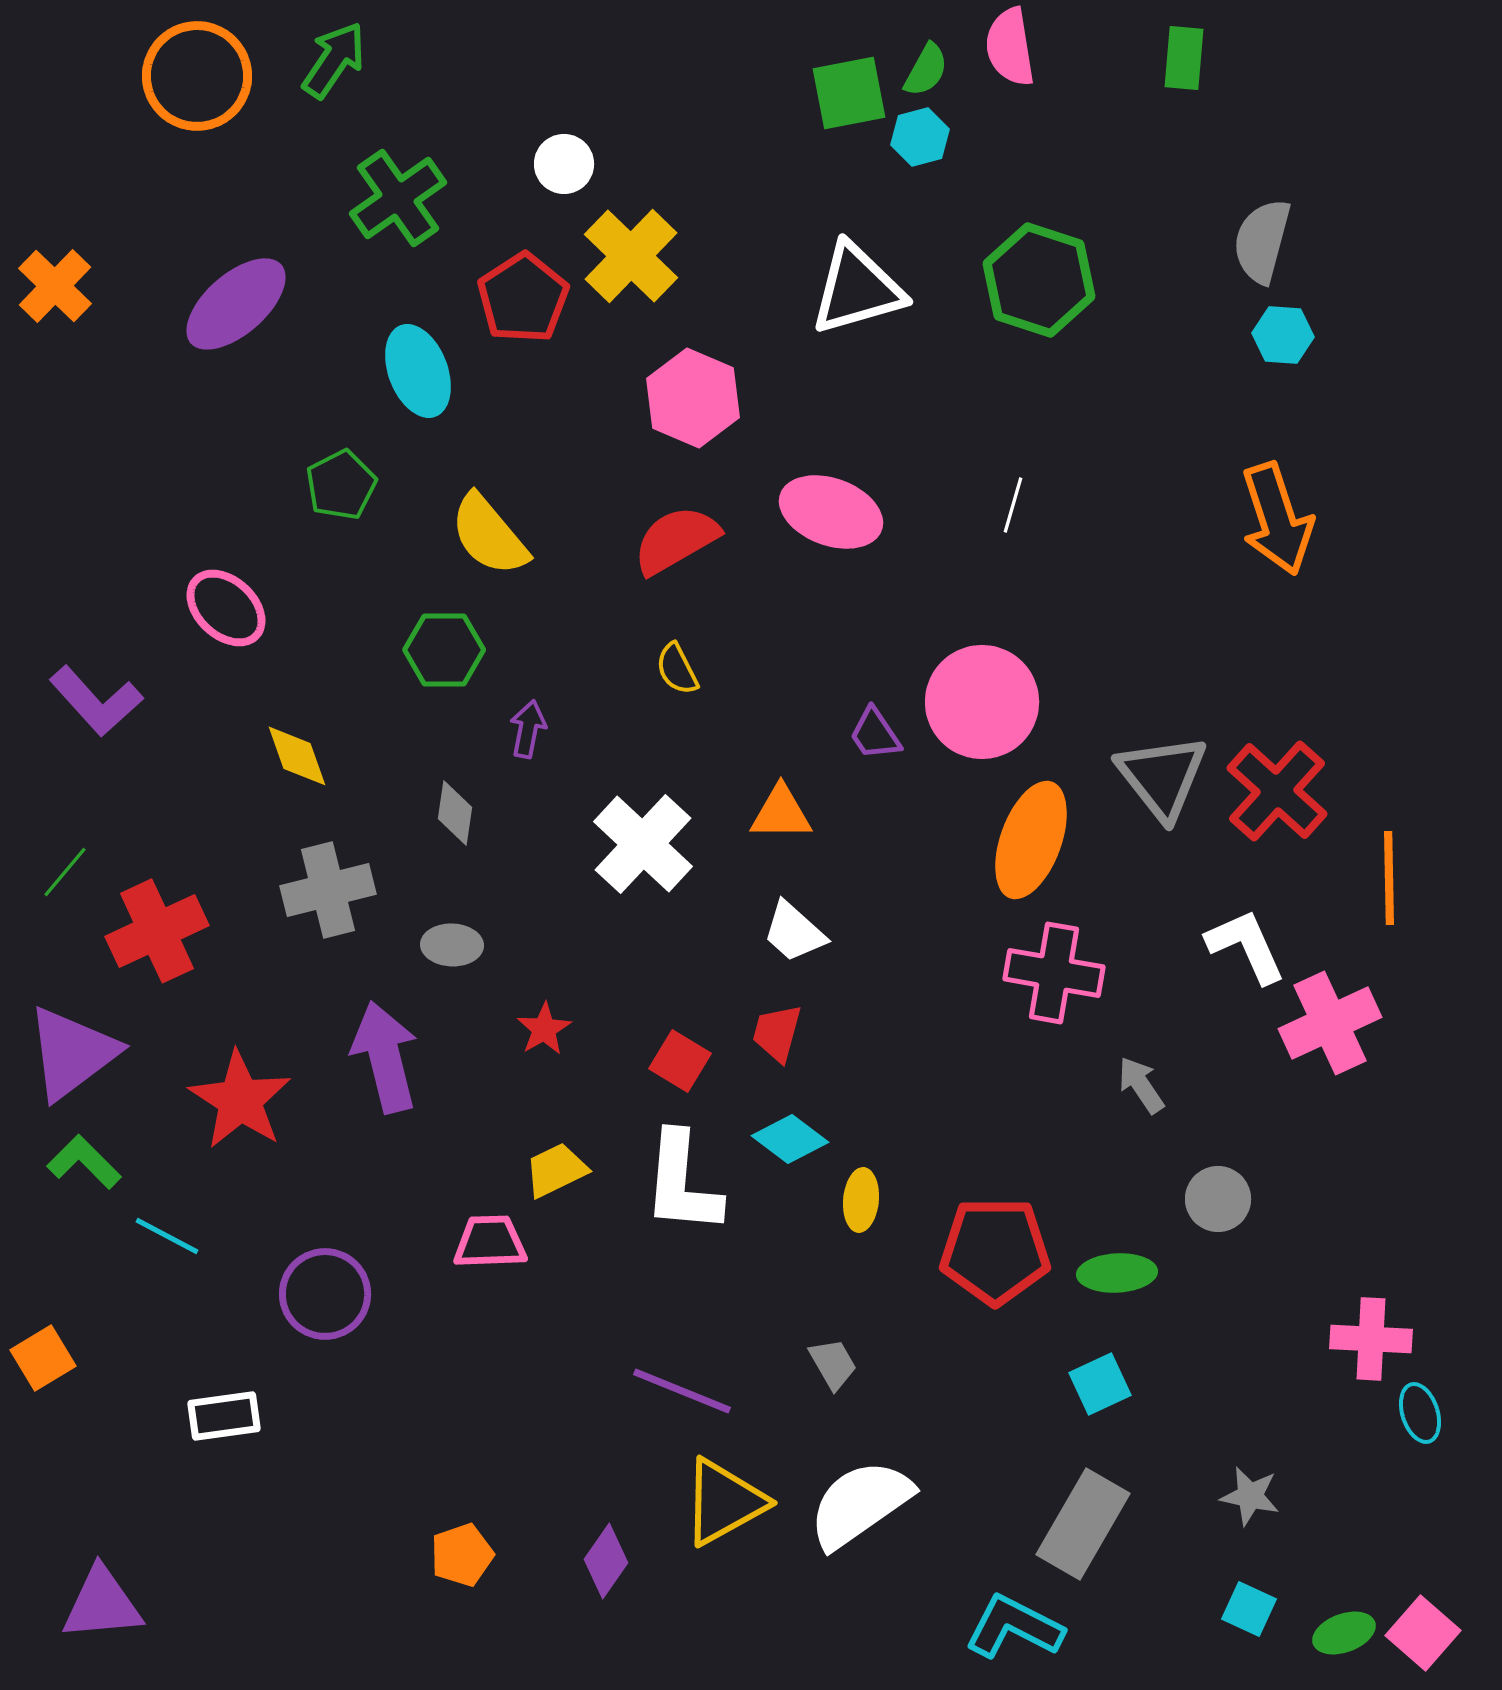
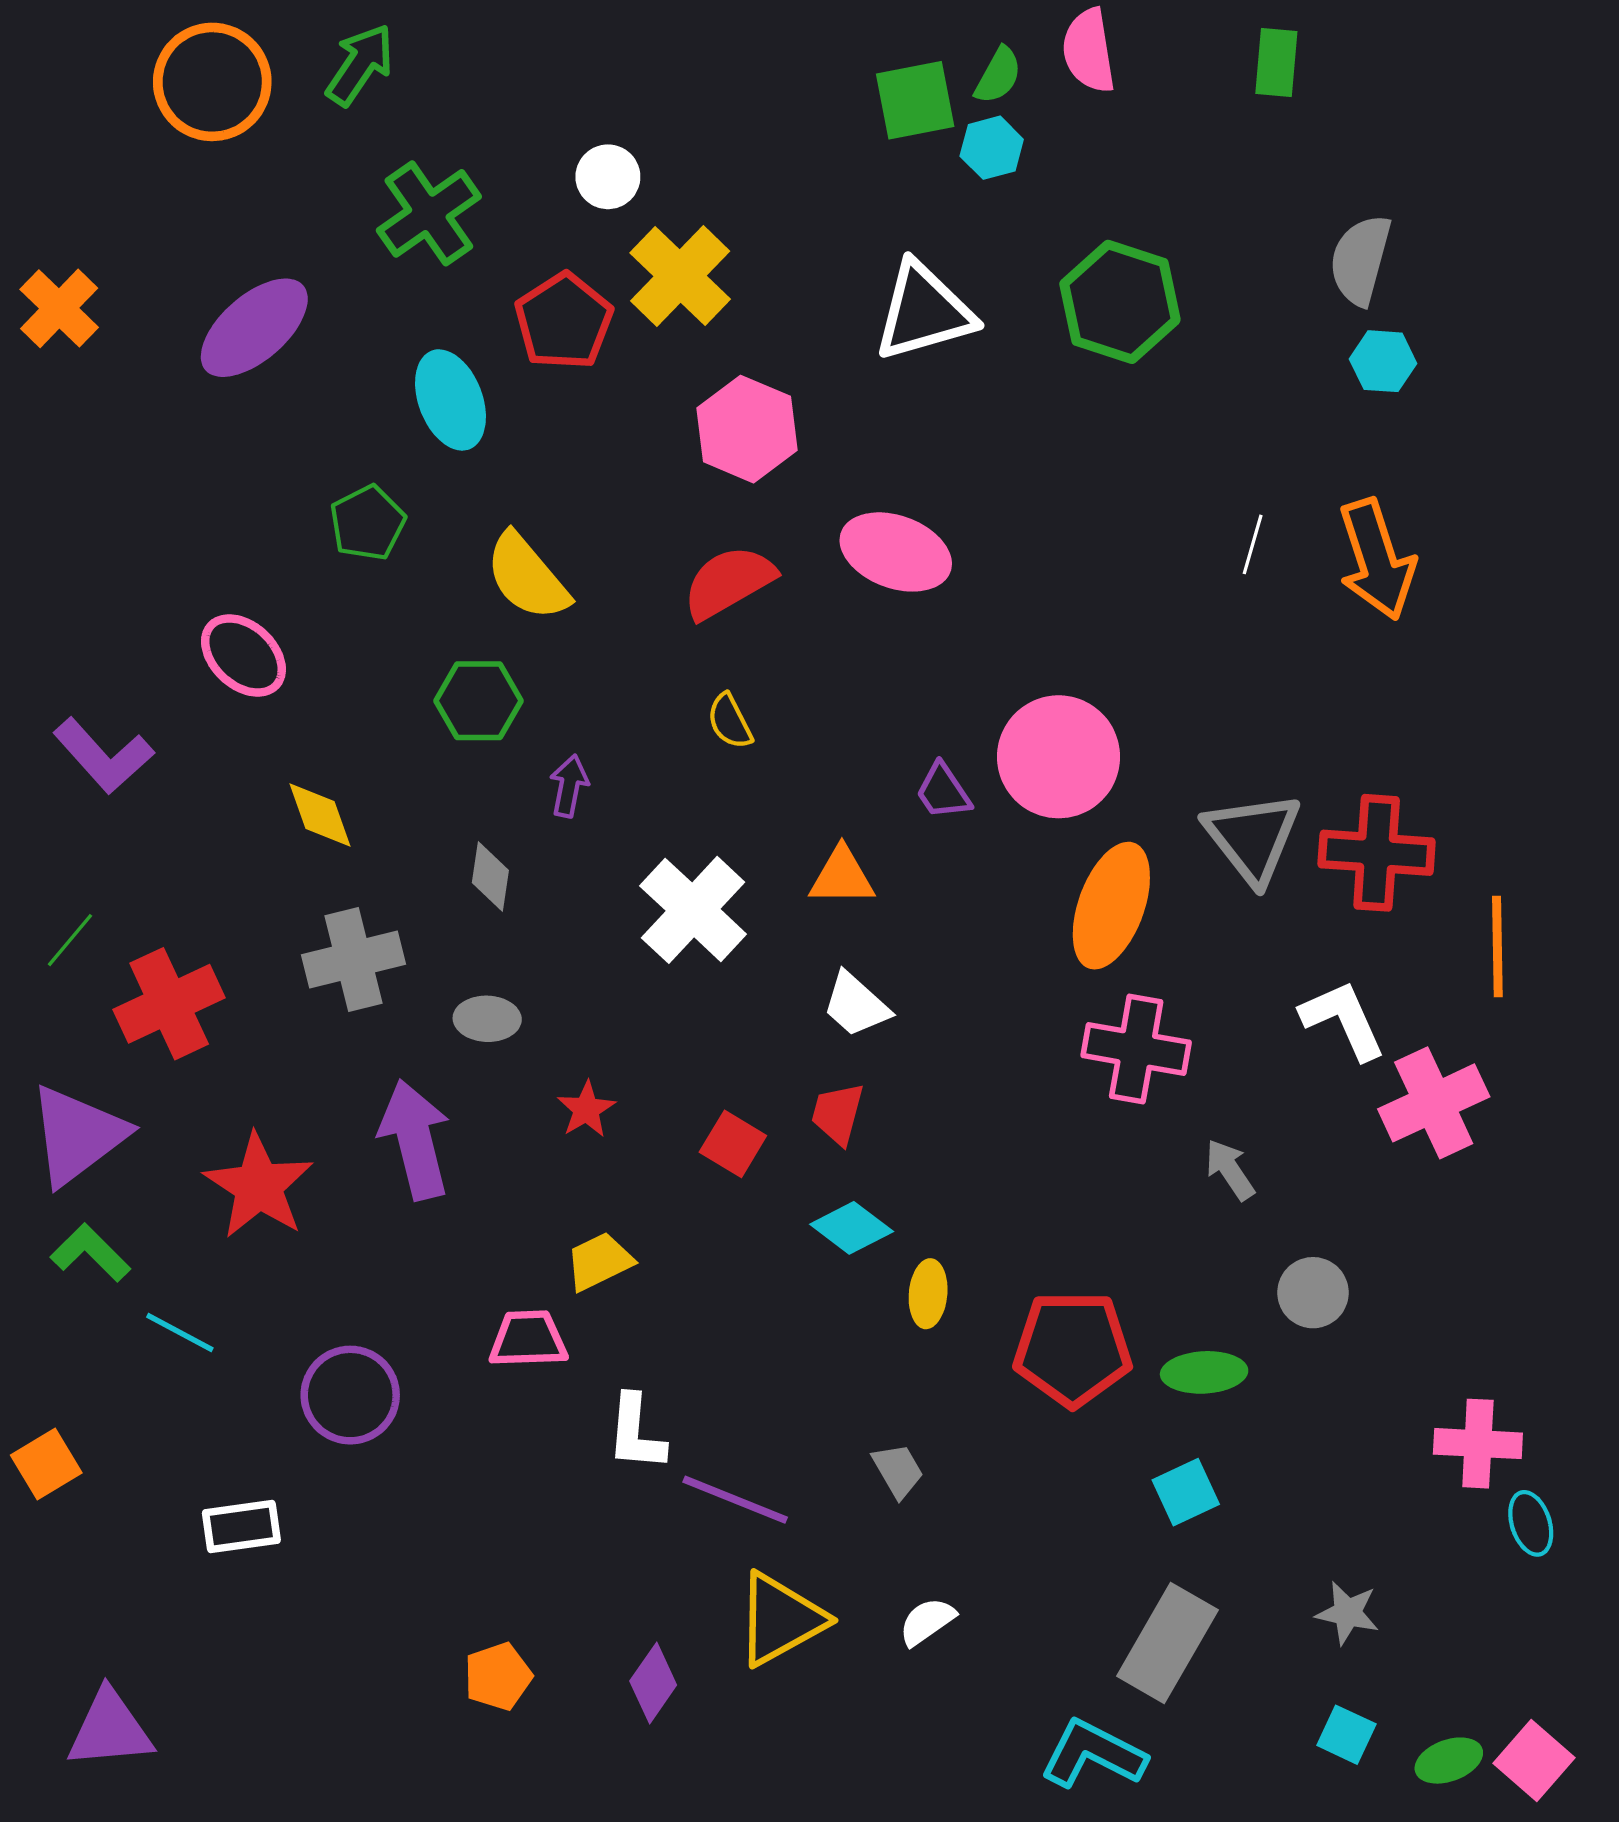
white line: (1013, 505) -> (1253, 544), moved
red cross: (1277, 791) -> (1377, 853), turned -38
white L-shape: (682, 1183) -> (636, 1433), moved, size x0.7
white semicircle: (860, 1504) -> (927, 1621), size x0.5

